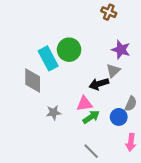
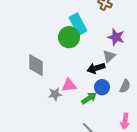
cyan rectangle: (48, 58) -> (78, 24), moved
pink triangle: (84, 104) -> (69, 85), moved
blue circle: (119, 117) -> (102, 87), moved

